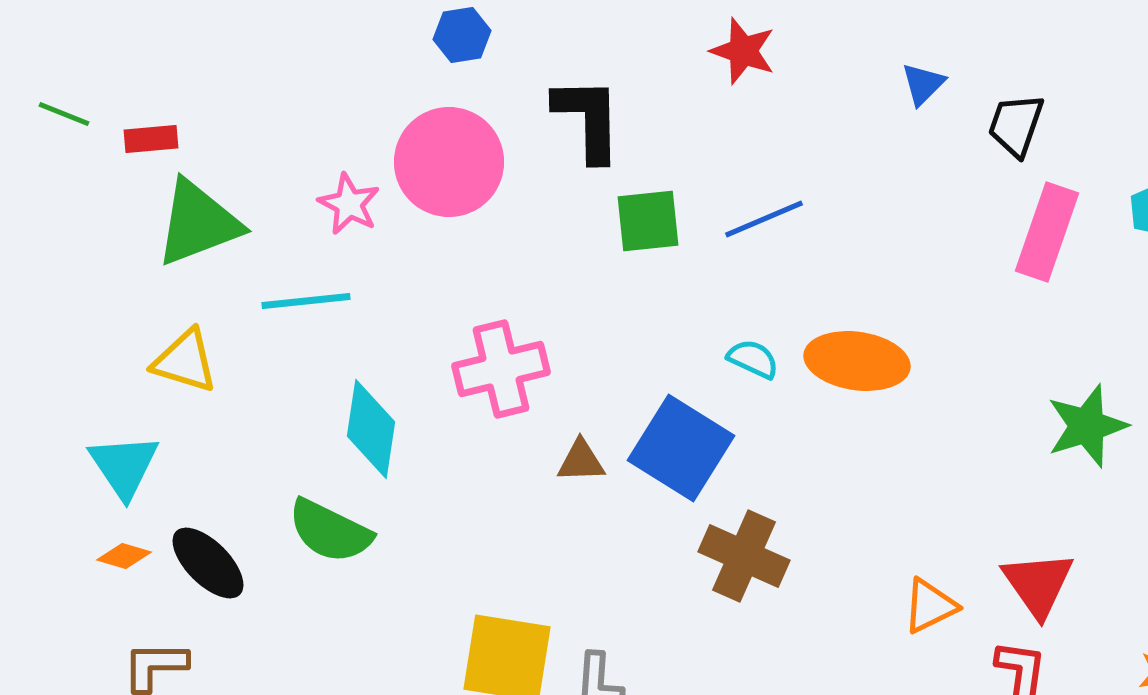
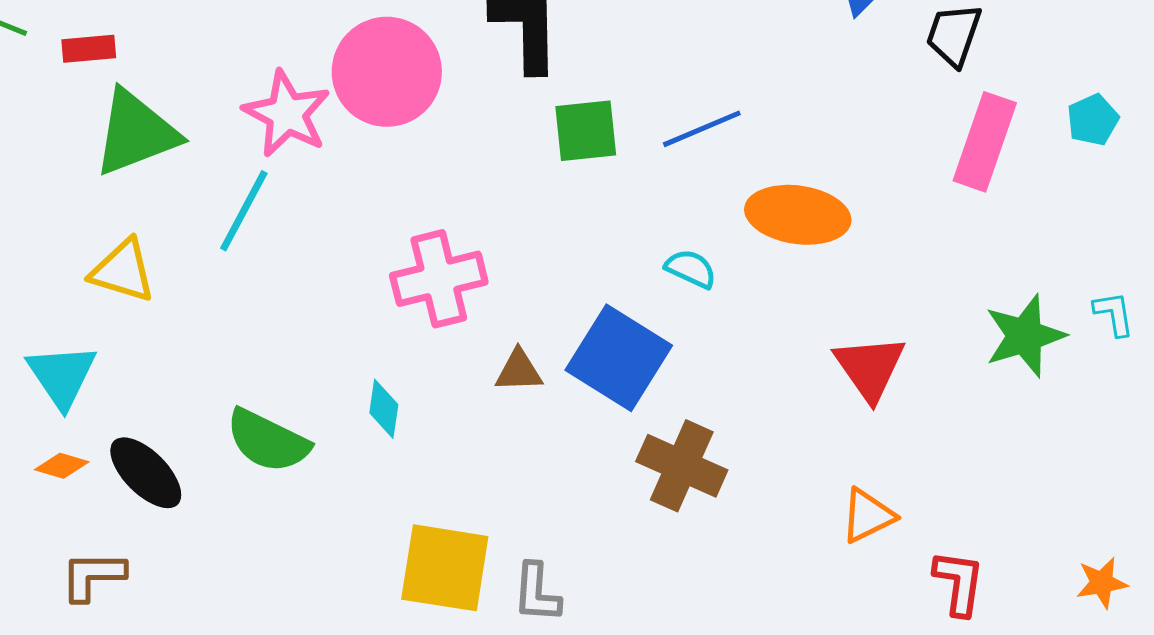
pink star: (349, 204) -> (287, 114), size x1.4
cyan line: (306, 301) -> (244, 211), turned -56
orange ellipse: (857, 361) -> (798, 215), moved
cyan diamond: (371, 429) -> (384, 409), moved, size x0.6
red triangle: (1038, 584) -> (870, 368), moved

